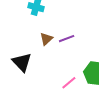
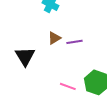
pink line: (69, 83) -> (68, 86), turned 49

